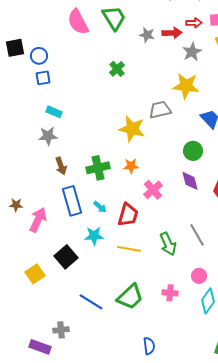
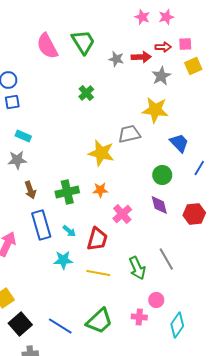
black square: (66, 257) -> (20, 324), moved
pink circle: (199, 276) -> (156, 300), moved

